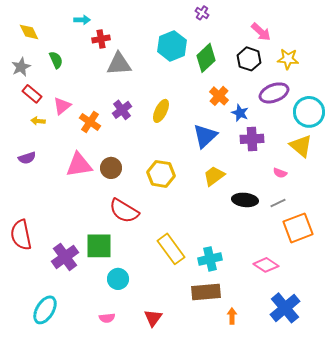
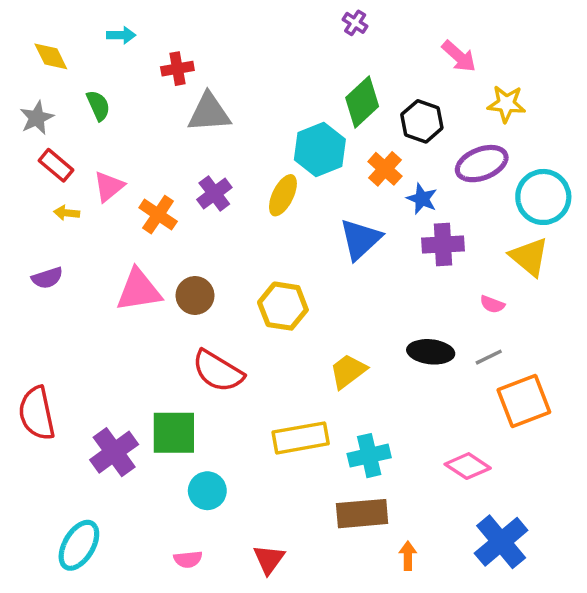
cyan arrow: (82, 20) -> (121, 35), moved
cyan hexagon: (172, 46) -> (320, 150), moved
black hexagon: (249, 59) -> (422, 121), moved
yellow trapezoid: (214, 176) -> (348, 371), moved
yellow rectangle: (171, 249) -> (301, 438), turned -64

